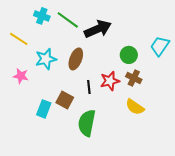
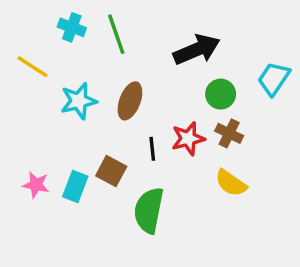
green line: (68, 20) -> (116, 34), turned 35
black arrow: (98, 29) -> (197, 50), moved
pink star: (21, 76) -> (36, 185), moved

